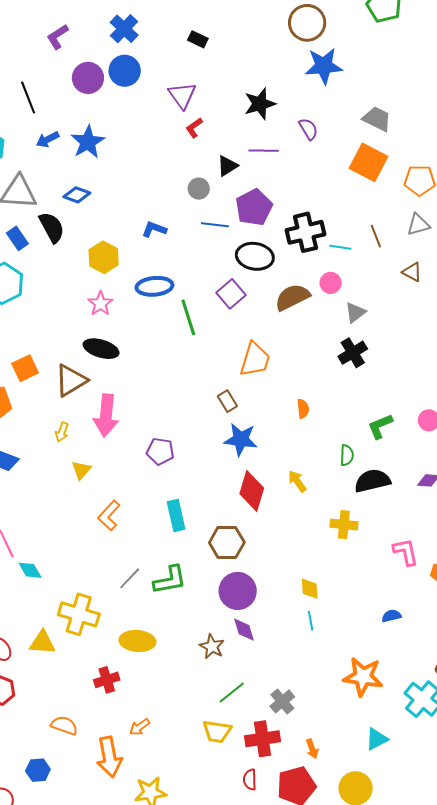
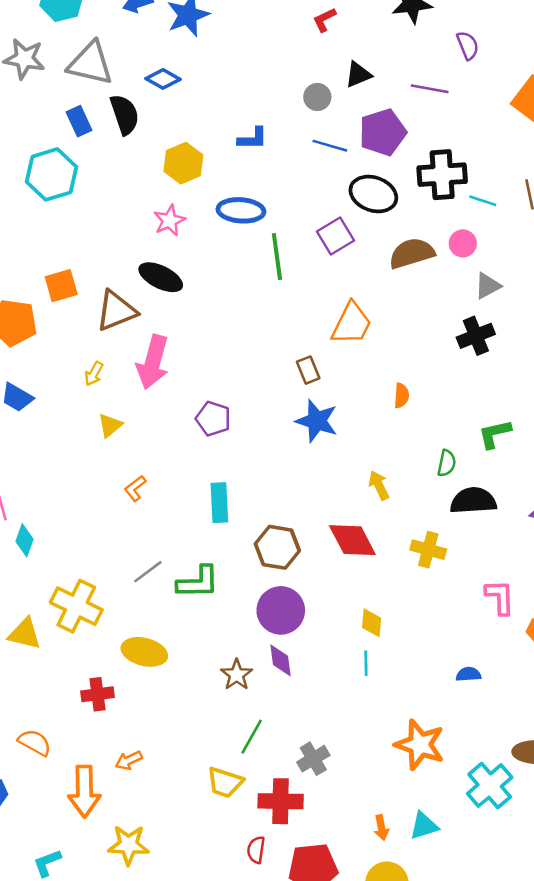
purple line: (264, 151) -> (430, 89), moved
blue L-shape: (154, 229) -> (253, 139), turned 150
red diamond: (252, 491) -> (352, 540), moved, turned -54
orange L-shape: (109, 515) -> (135, 488), size x0.7
cyan diamond: (30, 570) -> (25, 540), turned 40
green line: (232, 692) -> (252, 737), turned -32
orange arrow: (312, 749) -> (381, 828), moved

